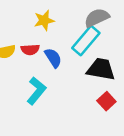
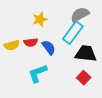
cyan L-shape: (36, 91) -> (38, 73), turned -145
red square: (106, 101) -> (84, 78), moved

